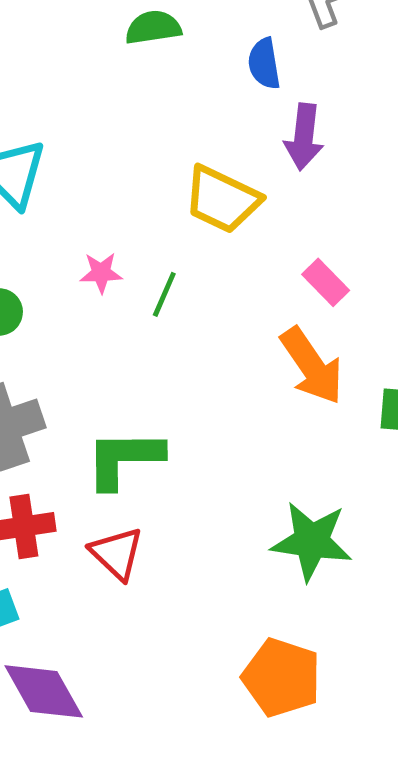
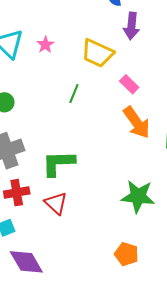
pink star: (101, 273) -> (45, 45), moved, turned -30
pink rectangle: (326, 282) -> (129, 84), moved
orange pentagon: (282, 677) -> (126, 254), size x0.7

